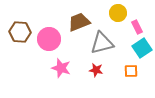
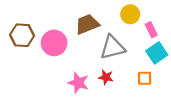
pink star: (61, 68) -> (78, 83), moved

